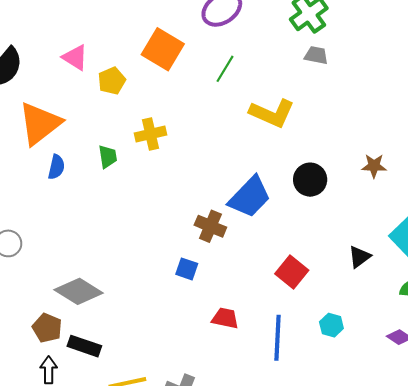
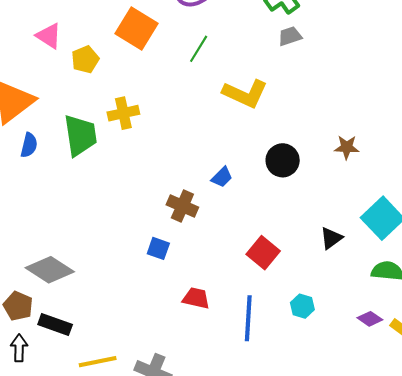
gray trapezoid: (316, 55) -> (290, 36), turned -30
green trapezoid: (108, 157) -> (80, 135), size x1.8
blue trapezoid: (250, 197) -> (222, 177), size x0.5

